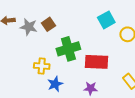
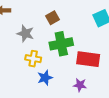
brown square: (48, 24) -> (53, 18), moved
gray star: (29, 27) -> (25, 34), moved

